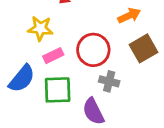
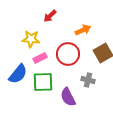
orange arrow: (129, 16) -> (83, 30), moved
gray cross: (109, 81) -> (88, 80), moved

